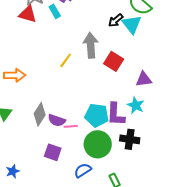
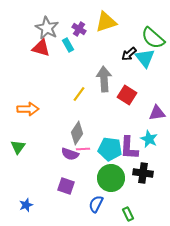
gray diamond: (40, 114) -> (77, 133), moved
pink line: (71, 126) -> (83, 149), moved
blue semicircle: (83, 170) -> (96, 204), turned -30

